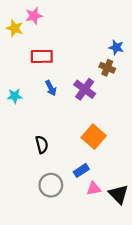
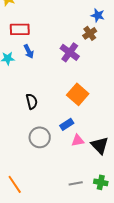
red rectangle: (42, 56) -> (20, 29), moved
brown cross: (107, 68) -> (90, 33), turned 32
blue arrow: (51, 88) -> (29, 51), moved

